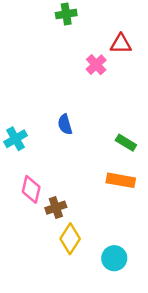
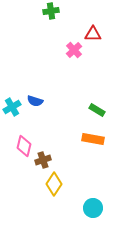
blue semicircle: (65, 124) -> (35, 101), moved, turned -56
cyan circle: (114, 258) -> (93, 208), moved

